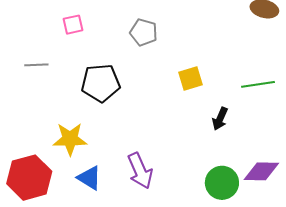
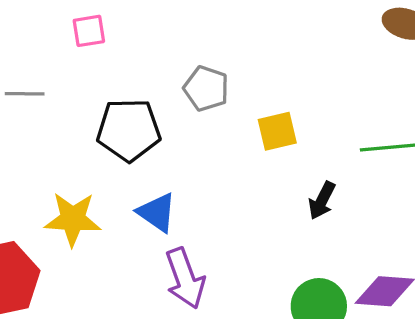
gray pentagon: (144, 32) -> (206, 88), moved
blue triangle: (89, 178) -> (157, 212), moved

